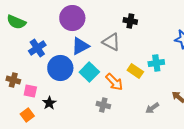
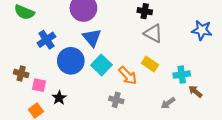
gray triangle: (111, 42) -> (153, 33), moved
blue triangle: (80, 46) -> (92, 38), turned -42
cyan cross: (156, 63) -> (182, 75), moved

